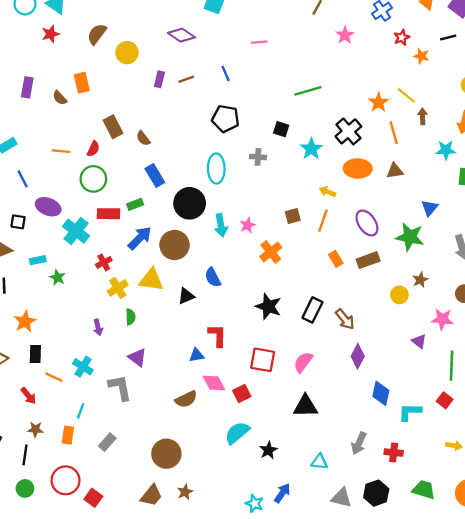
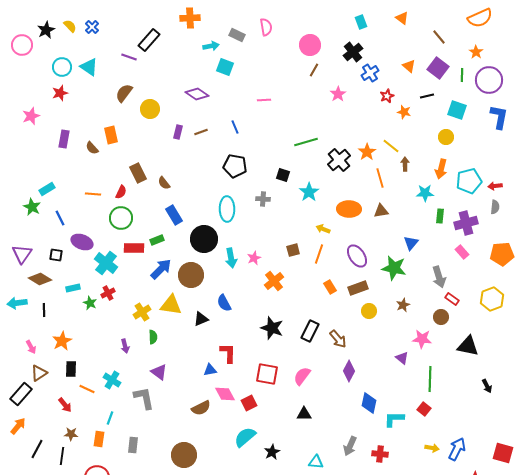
red star: (50, 34) -> (60, 93), moved
black cross: (348, 131) -> (339, 160), moved
red cross: (104, 262) -> (108, 293), moved
yellow circle: (399, 295) -> (369, 311), moved
black triangle: (306, 406) -> (304, 414), size x0.7
gray rectangle: (107, 442) -> (133, 445), turned -35

